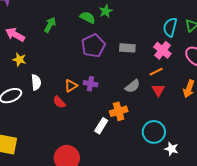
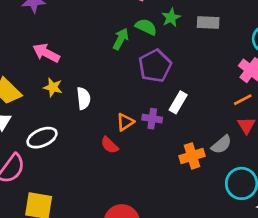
green arrow: (50, 25) -> (121, 39), moved
gray rectangle: (127, 48) -> (208, 22), moved
white semicircle: (36, 82) -> (84, 98), moved
gray semicircle: (133, 86) -> (221, 144), moved
white rectangle: (101, 126) -> (178, 102), moved

